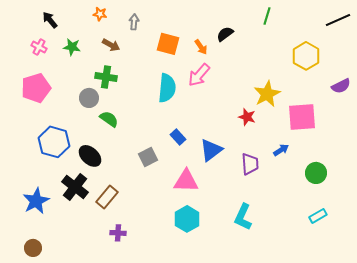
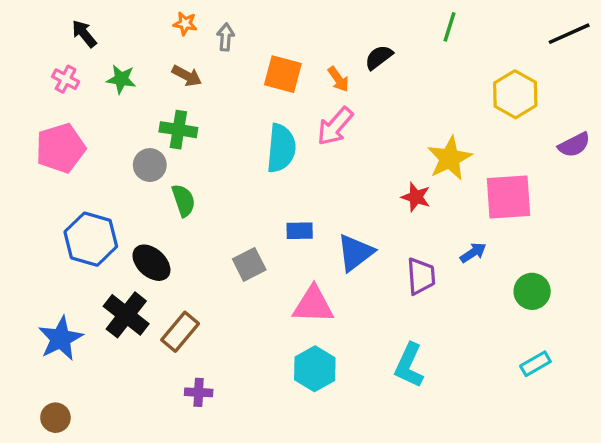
orange star: (100, 14) -> (185, 24), moved
green semicircle: (109, 119) -> (183, 200), turned 36
blue rectangle: (178, 137) -> (300, 231), turned -49

